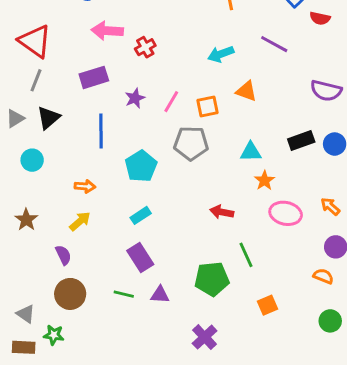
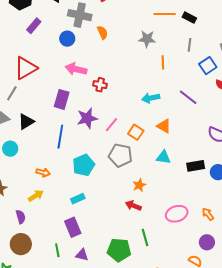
red triangle: (35, 41) -> (26, 68), turned 45
red cross: (145, 47) -> (100, 85), turned 32
purple rectangle: (94, 77) -> (62, 99), turned -66
gray line: (36, 80) -> (12, 93), moved
purple star: (135, 98) -> (87, 118), size x1.5
orange square: (208, 107) -> (136, 132), turned 35
cyan triangle: (251, 152) -> (163, 157), moved
orange star: (264, 181) -> (139, 185), moved
pink ellipse: (286, 213) -> (177, 214), turned -40
green line: (124, 294) -> (57, 250), turned 56

